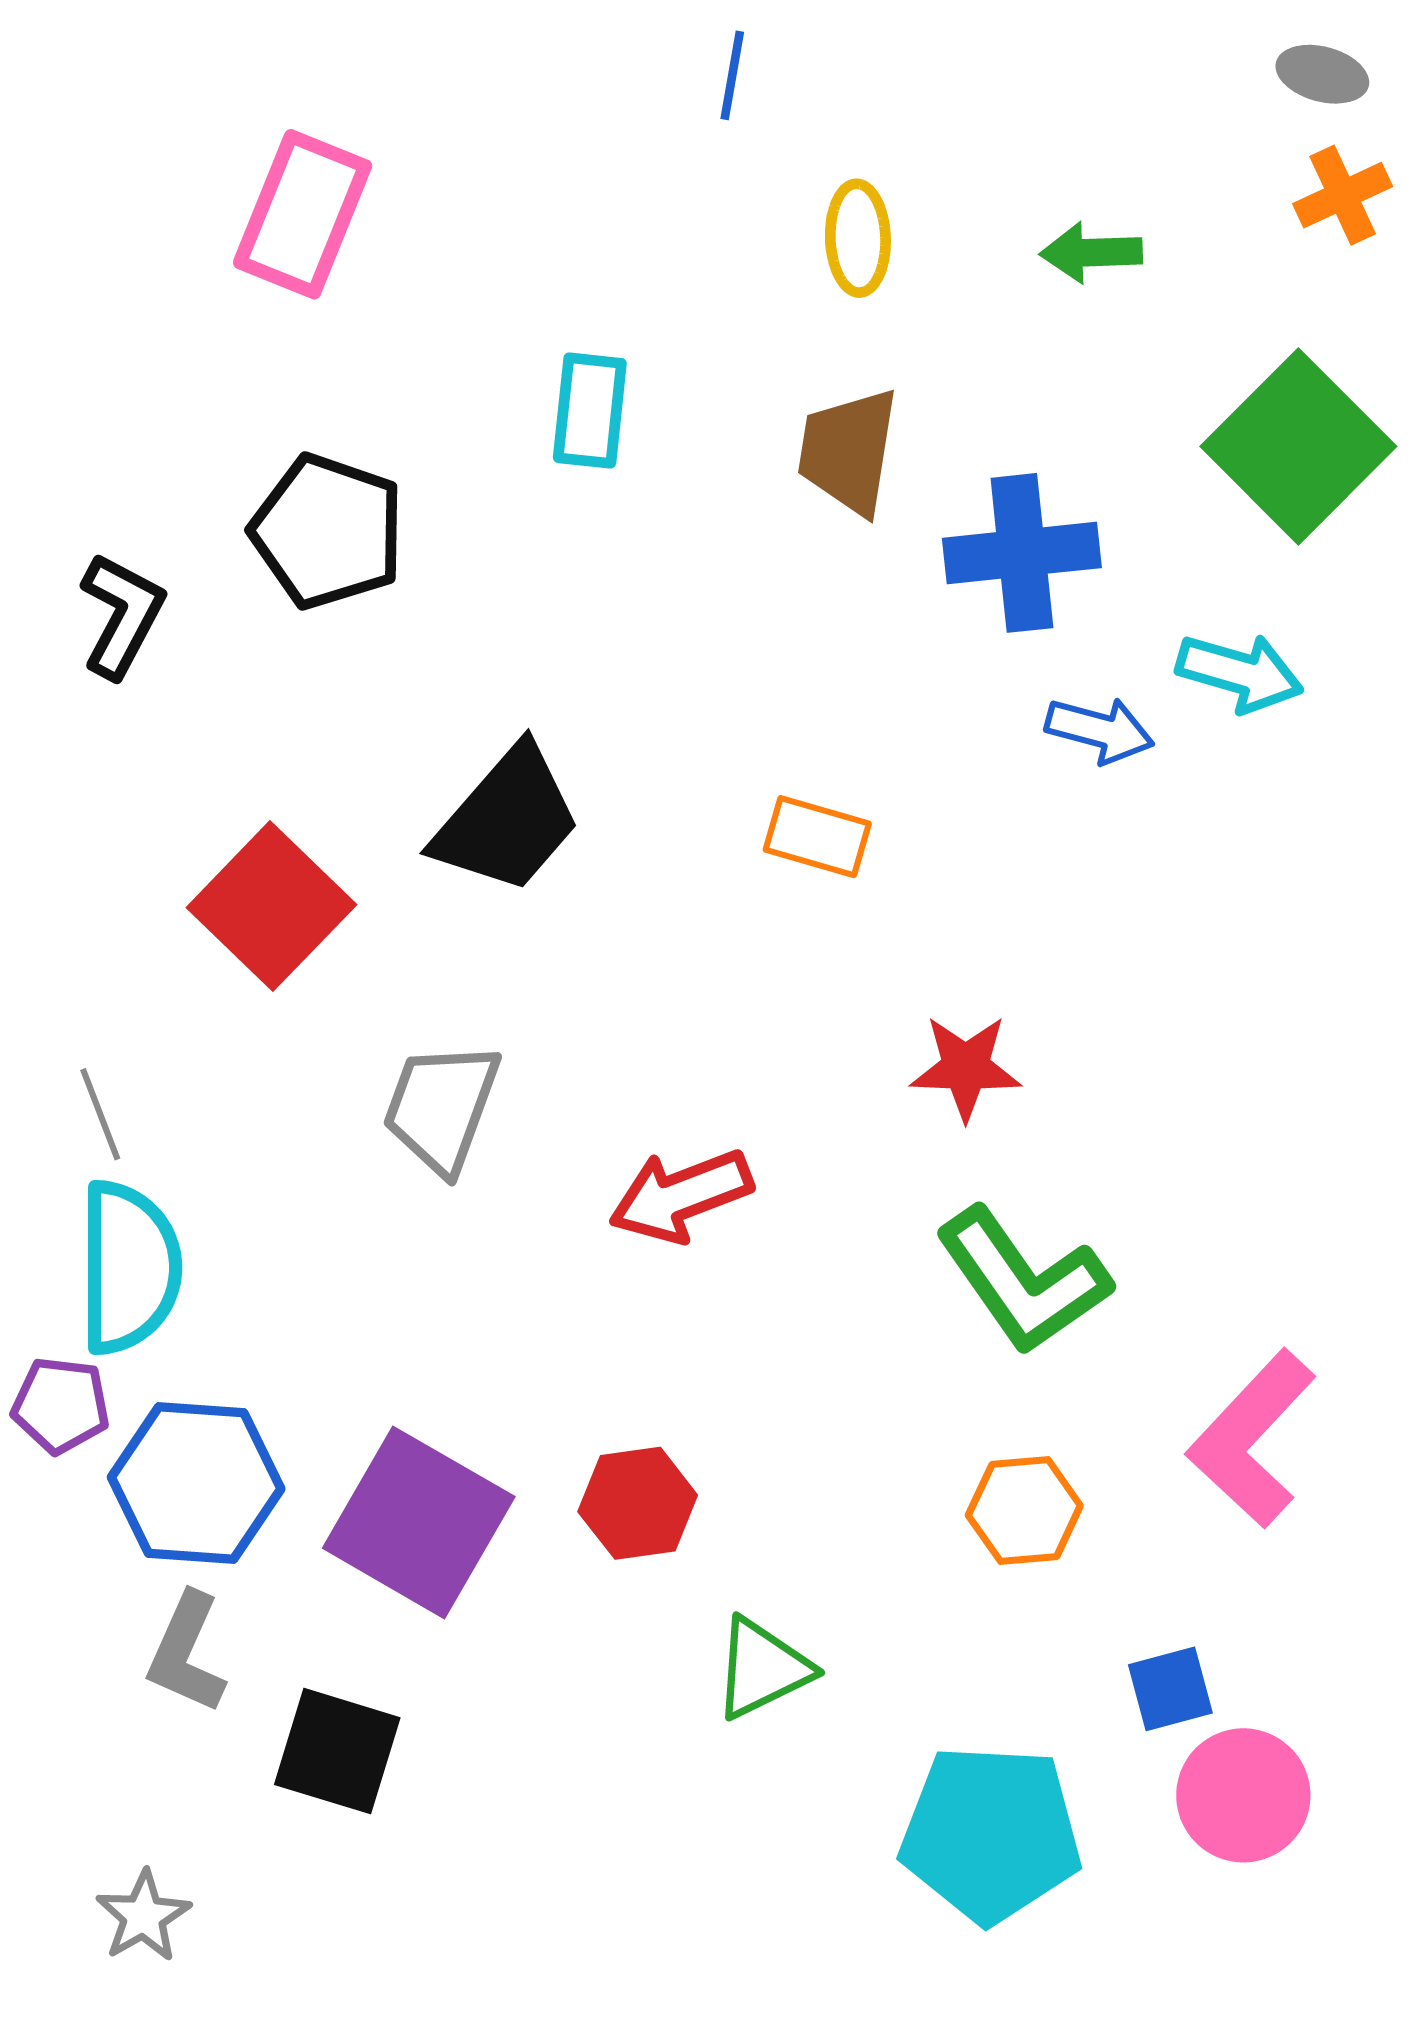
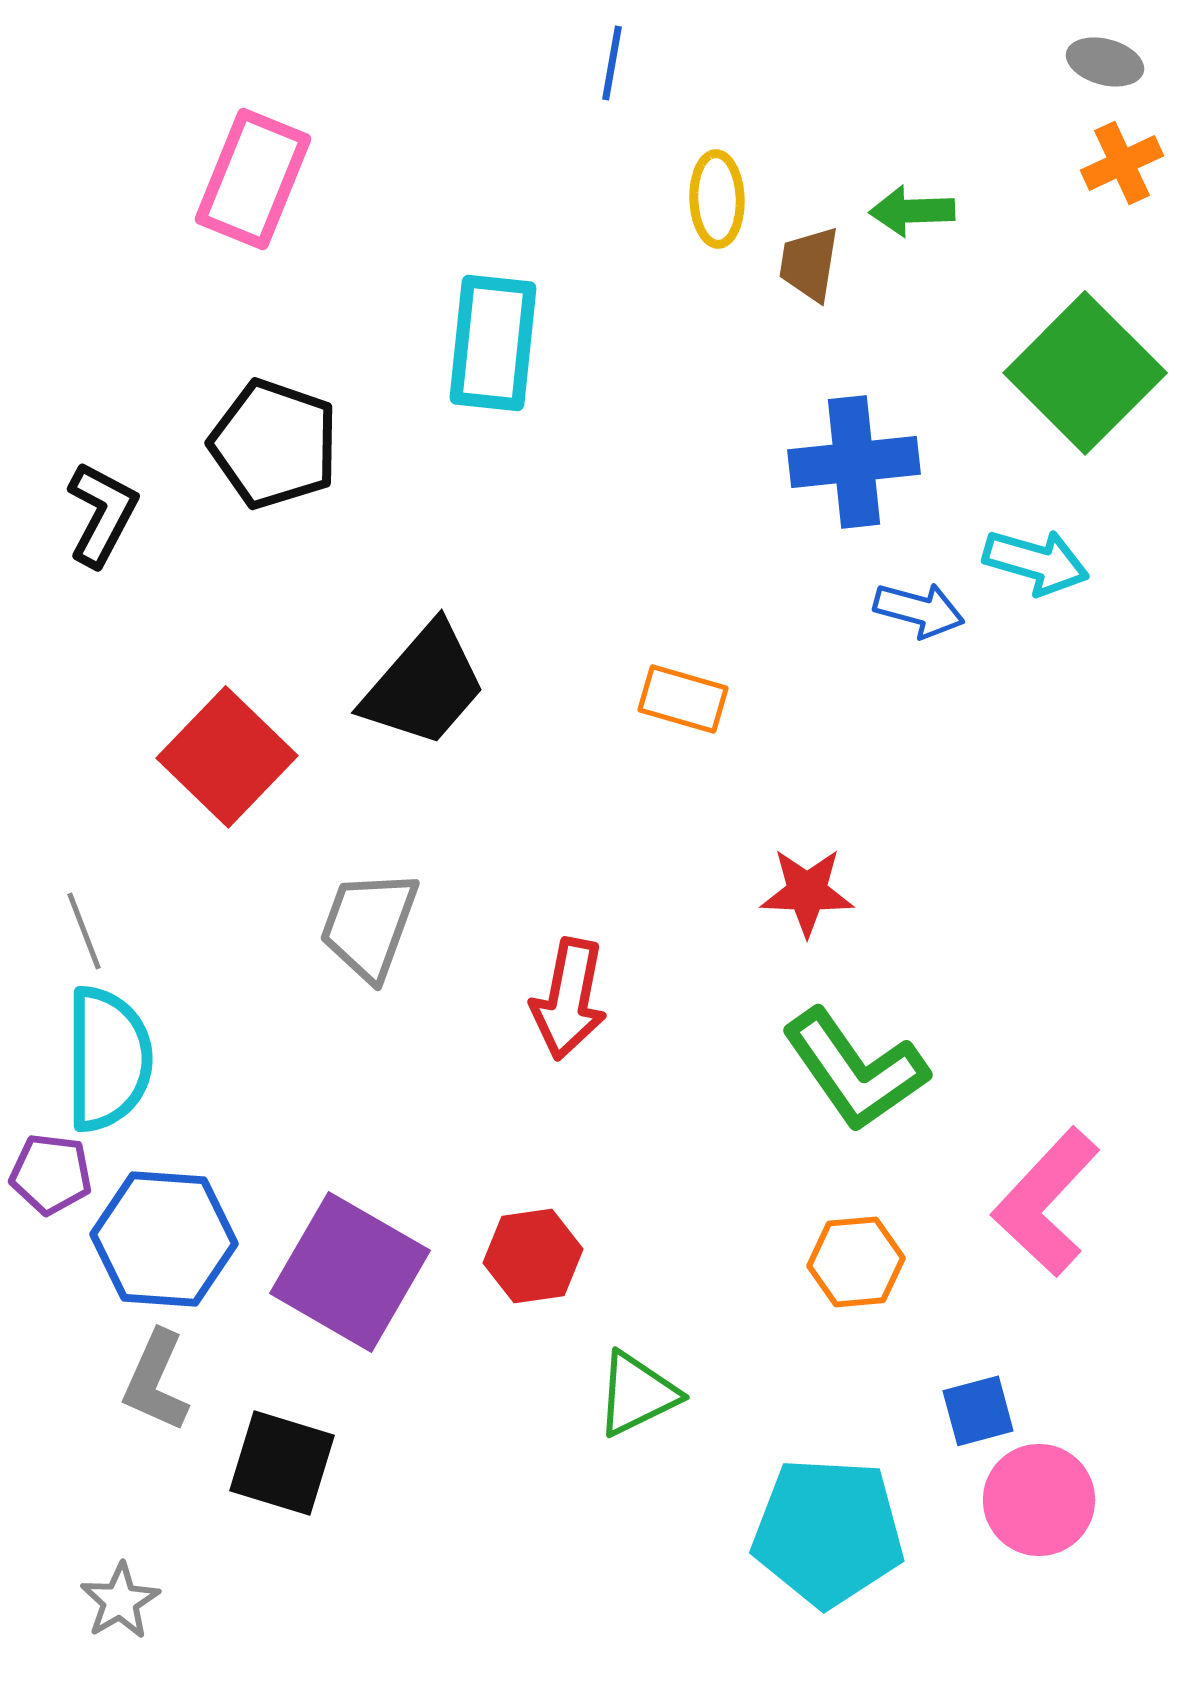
cyan rectangle: (590, 411) -> (493, 343), size x1.4
brown trapezoid: (848, 451) -> (809, 264), moved, size x0.7
red arrow: (681, 1196) -> (569, 999), turned -58

